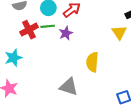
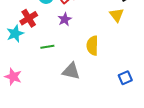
green line: (48, 26) -> (47, 47), moved
cyan star: (13, 58) -> (15, 34), moved

